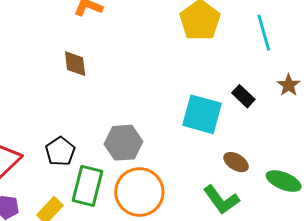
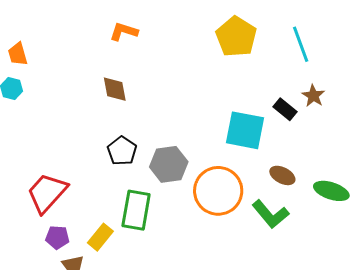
brown star: (289, 85) -> (313, 96), moved
black pentagon: (60, 151) -> (122, 151), moved
orange circle: (139, 192) -> (218, 191), moved

